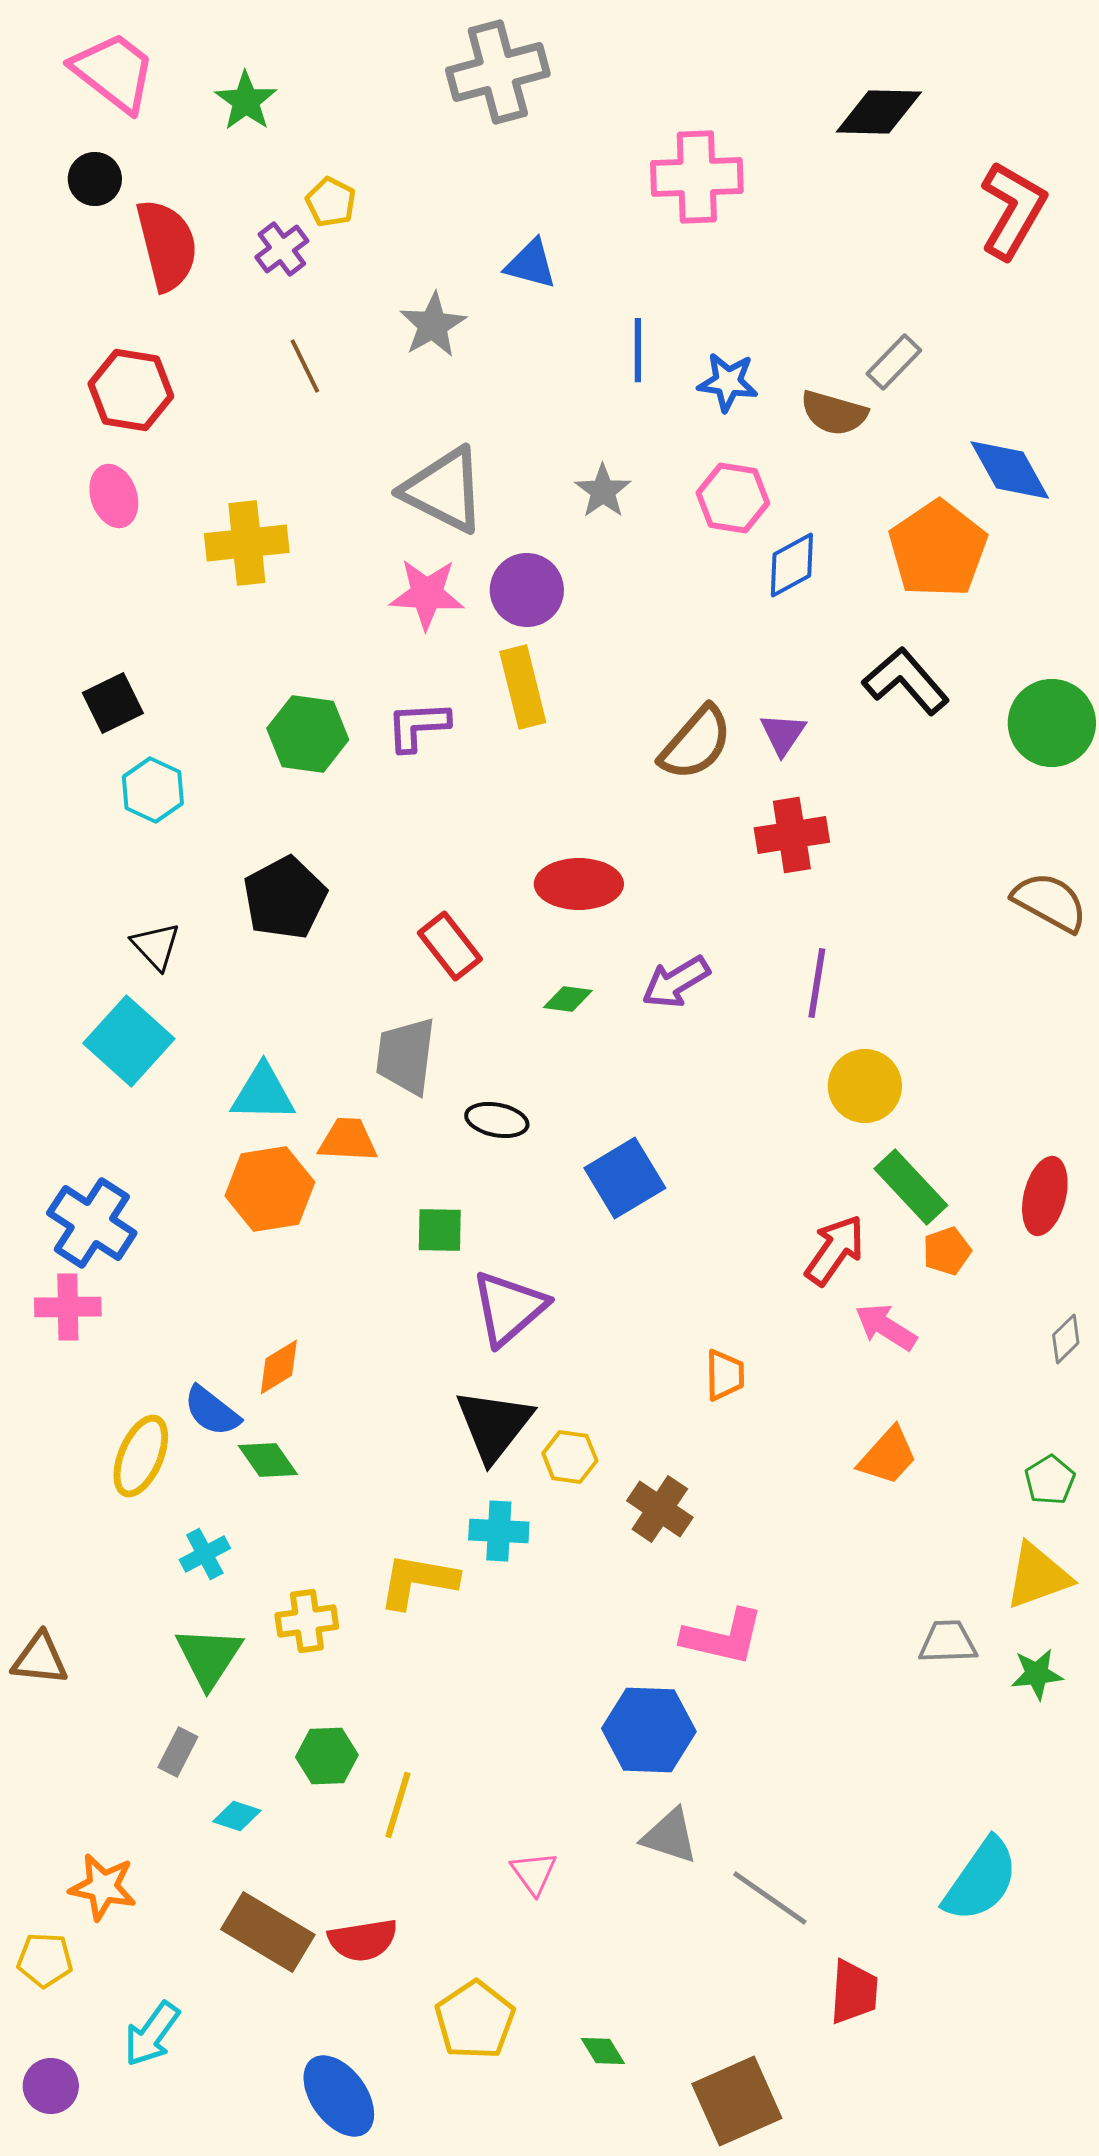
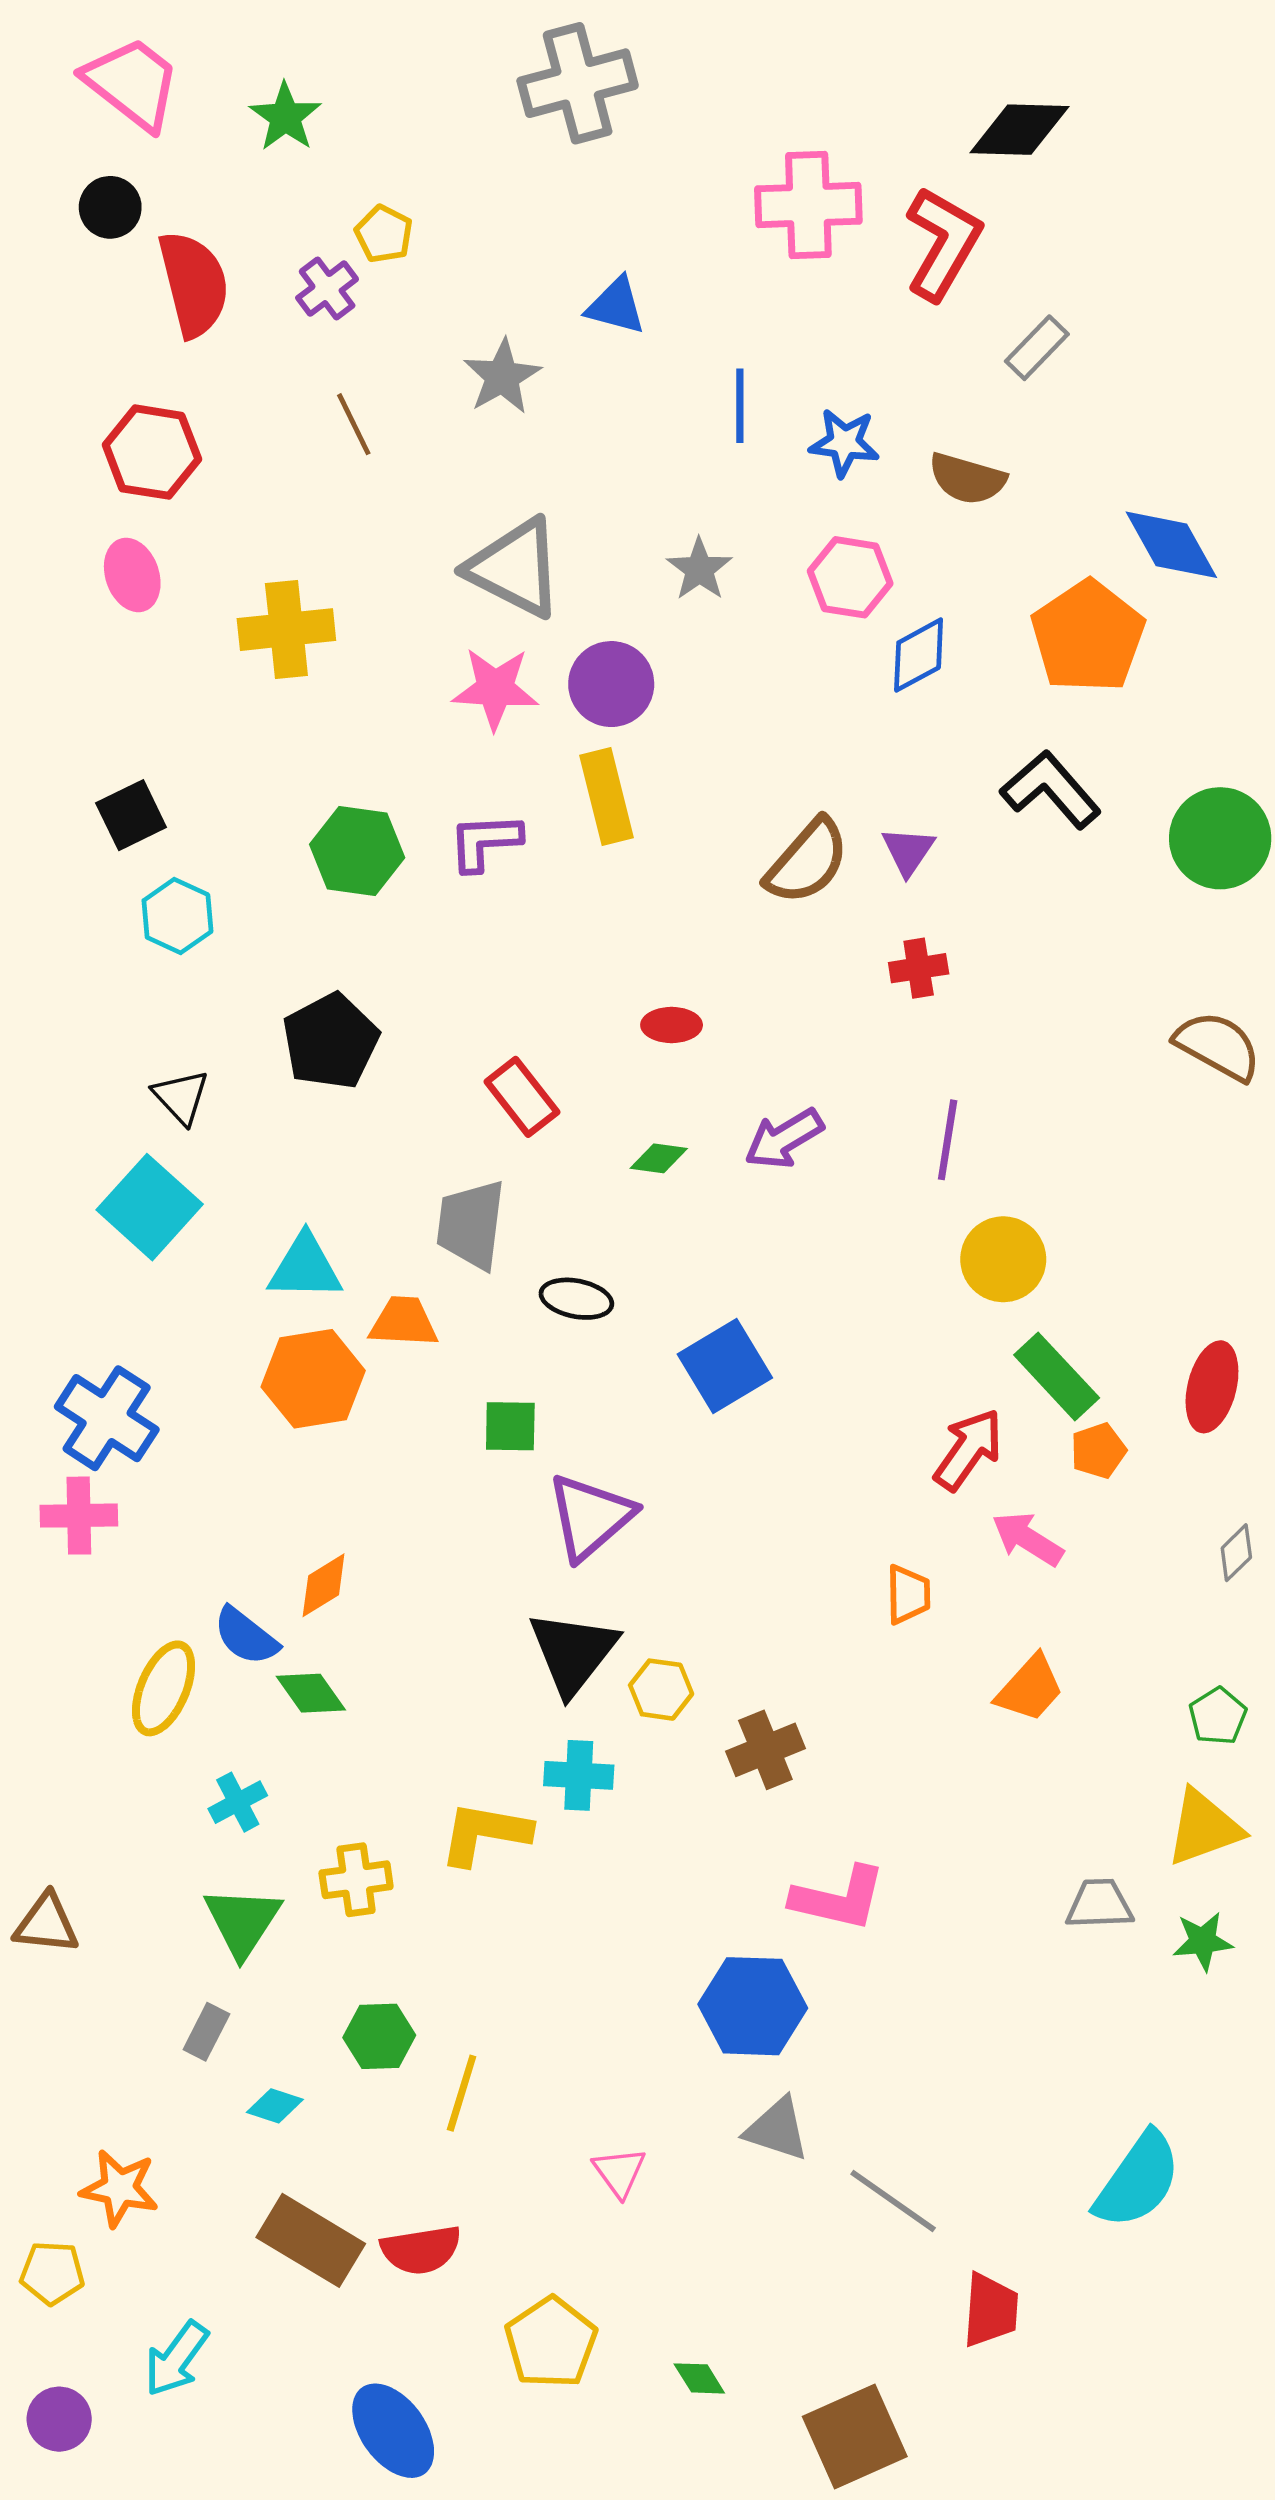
red L-shape: (1013, 210) -> (943, 243), moved
gray rectangle: (894, 362) -> (1037, 348), moved
red cross: (792, 835) -> (919, 968), size x0.7
red ellipse: (579, 884) -> (672, 1025), size x0.6
orange trapezoid: (725, 1375) -> (908, 1594), moved
brown cross: (660, 1509) -> (765, 1750), turned 34

